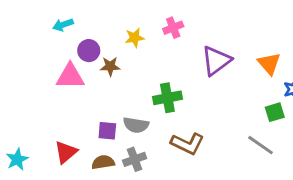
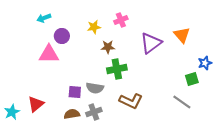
orange triangle: (269, 63) -> (182, 35), moved
brown star: (110, 66) -> (108, 47), moved
red triangle: (66, 152) -> (36, 104), moved

